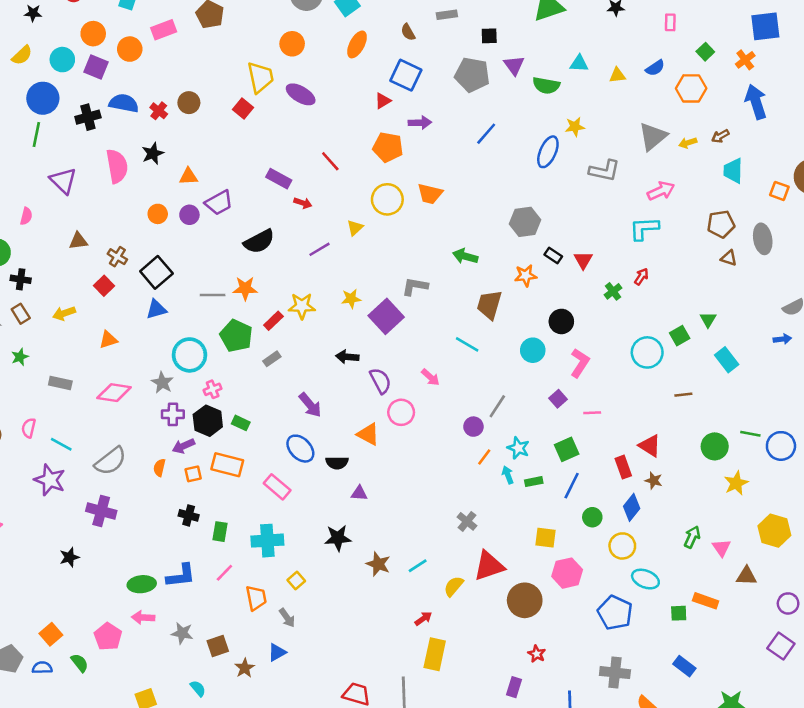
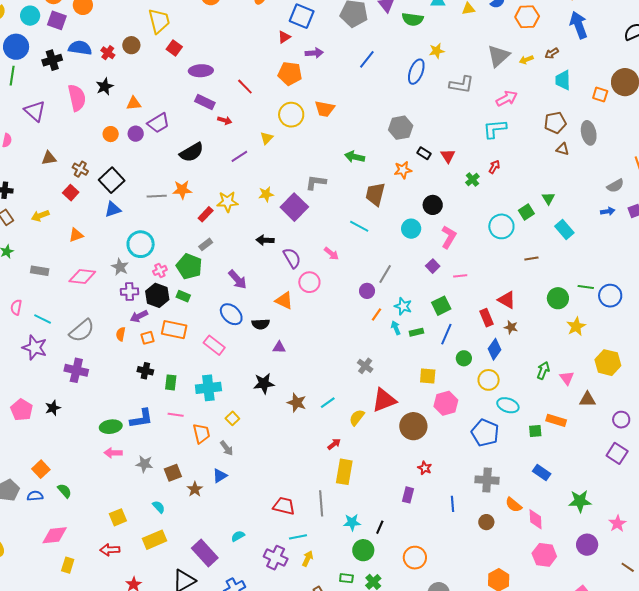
yellow trapezoid: (260, 77) -> (159, 21), moved
purple ellipse: (301, 94) -> (201, 71), moved, turned -30
green pentagon: (236, 336) -> (189, 266), moved
pink line: (224, 573) -> (176, 415), turned 56
pink pentagon: (108, 637) -> (22, 410), moved

